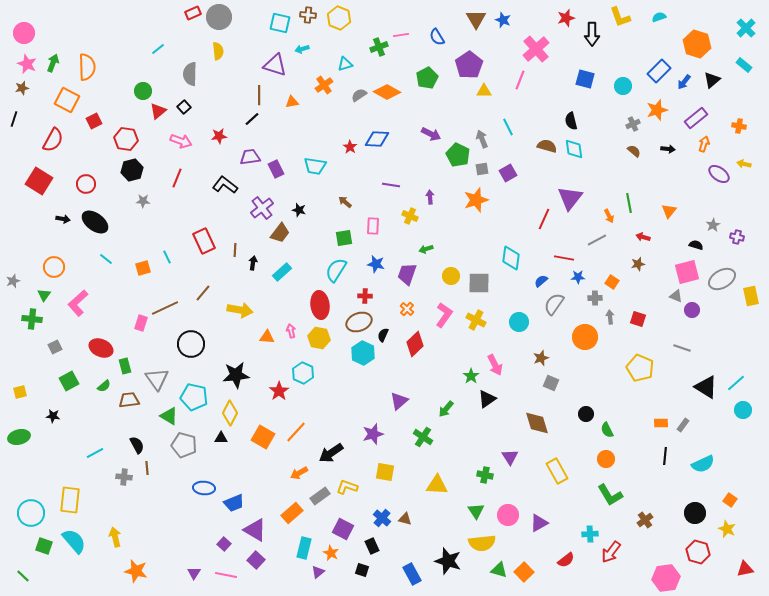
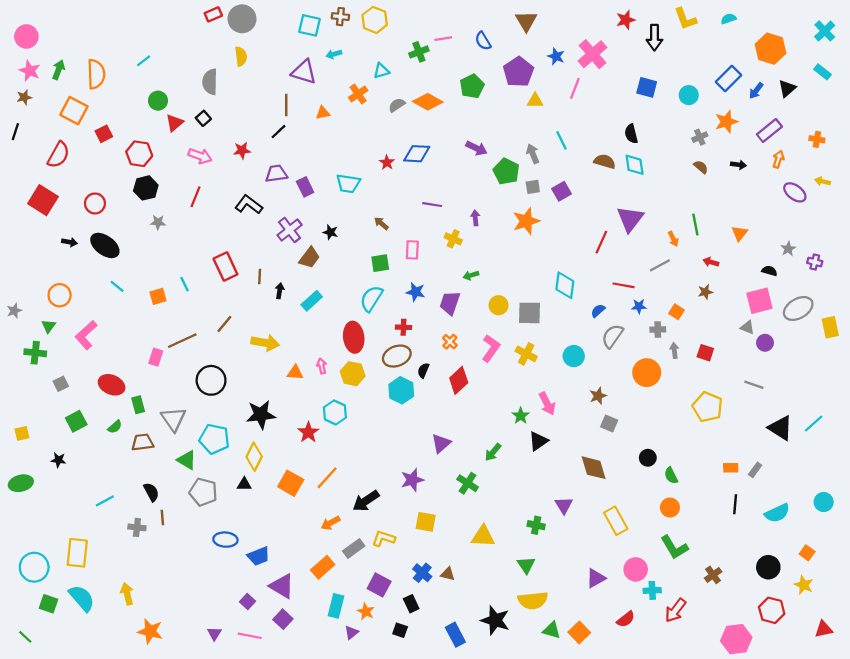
blue star: (503, 20) -> (556, 56), moved
cyan line: (158, 49) -> (144, 61), moved
cyan circle: (743, 410) -> (824, 502), moved
pink circle: (508, 515) -> (636, 569), moved

